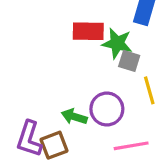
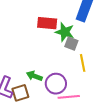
purple circle: (107, 109) -> (56, 84), moved

